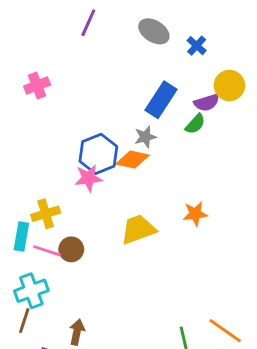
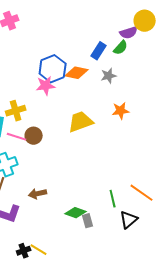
blue rectangle: (161, 100) -> (99, 51), moved, size x0.7
gray star: (145, 137) -> (109, 76), moved
brown arrow: (77, 332) -> (38, 194), turned -114

